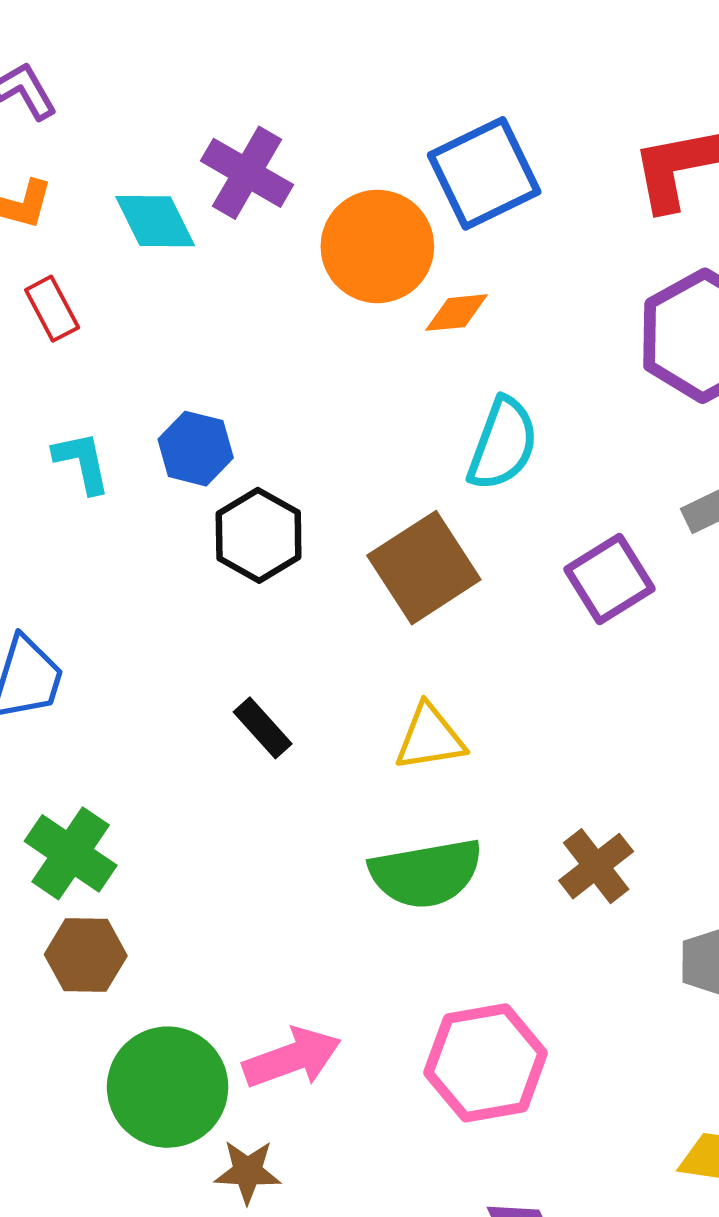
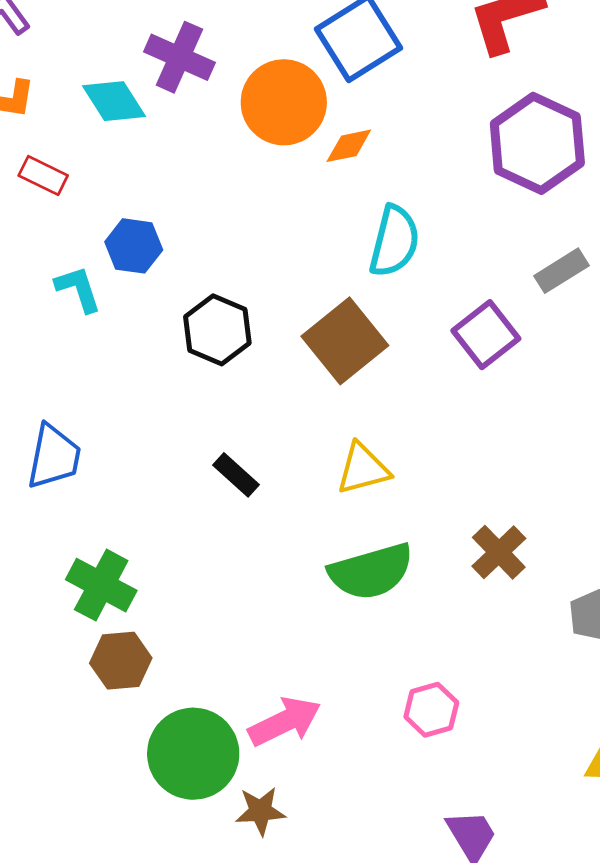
red rectangle: (52, 309) -> (43, 176), turned -30
blue hexagon: (196, 449) -> (134, 246), moved
pink hexagon: (486, 1063) -> (431, 710), size x0.6

